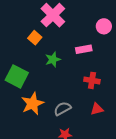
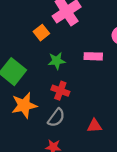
red cross: (92, 80) -> (60, 91), moved
gray semicircle: (62, 109) -> (56, 118), turned 144

